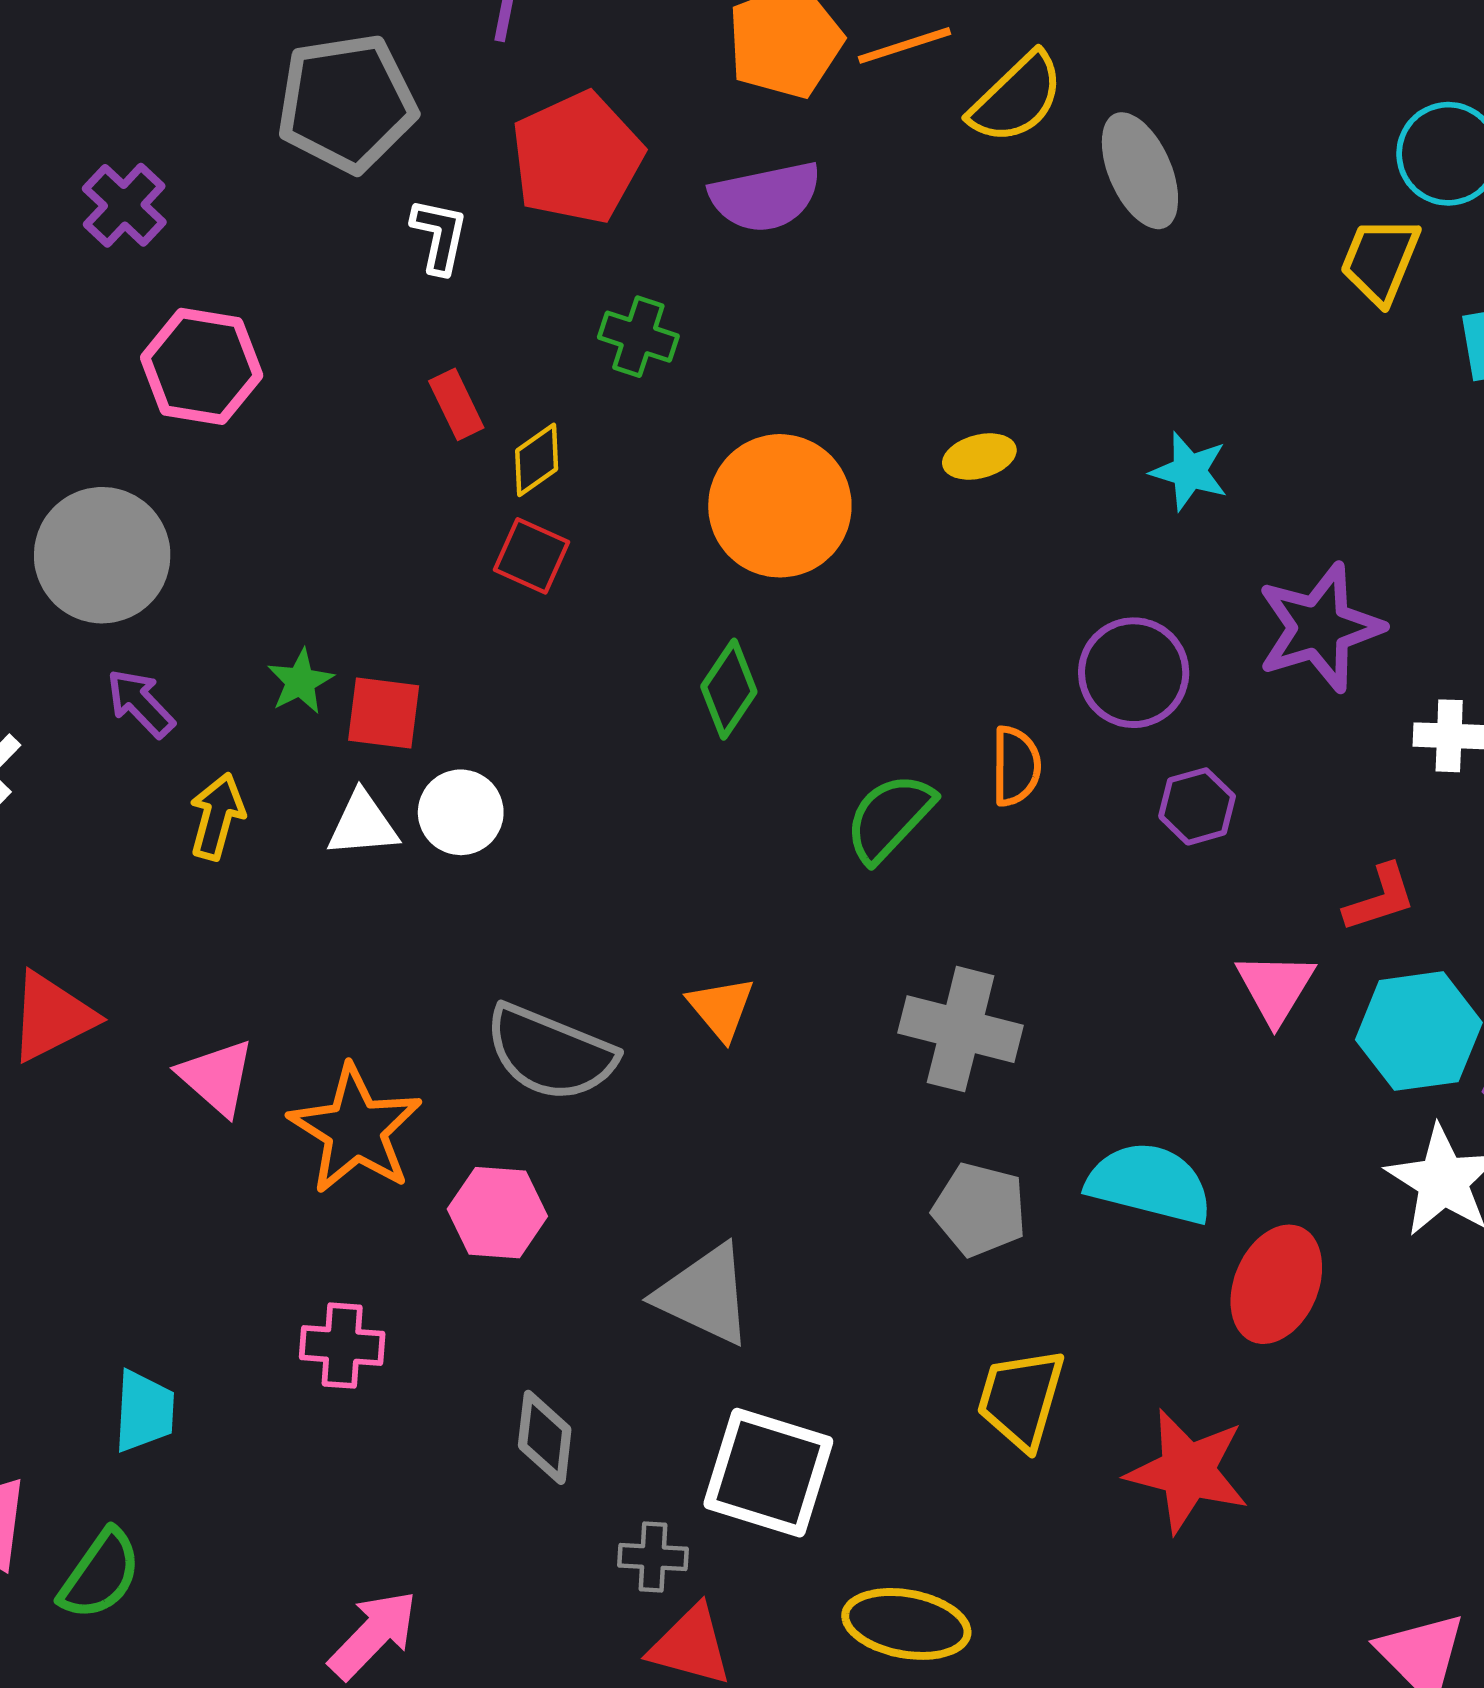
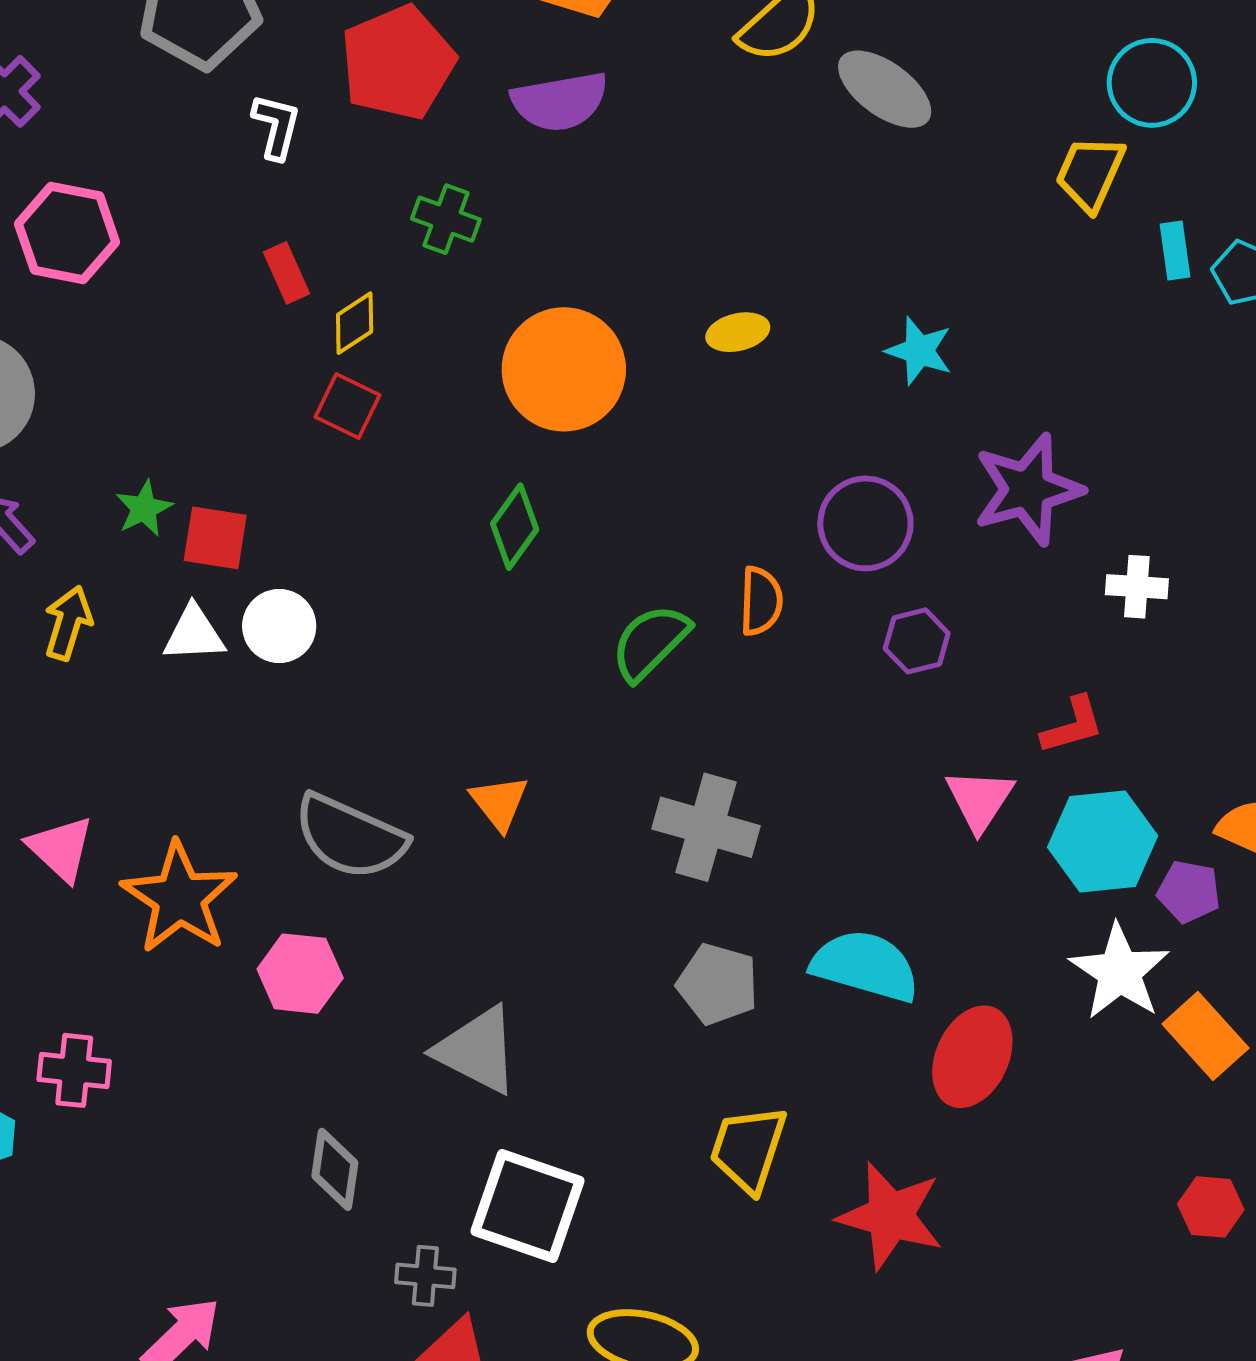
gray ellipse: (1140, 171) -> (885, 89), turned -32
pink cross: (342, 1346) -> (74, 1070), moved

